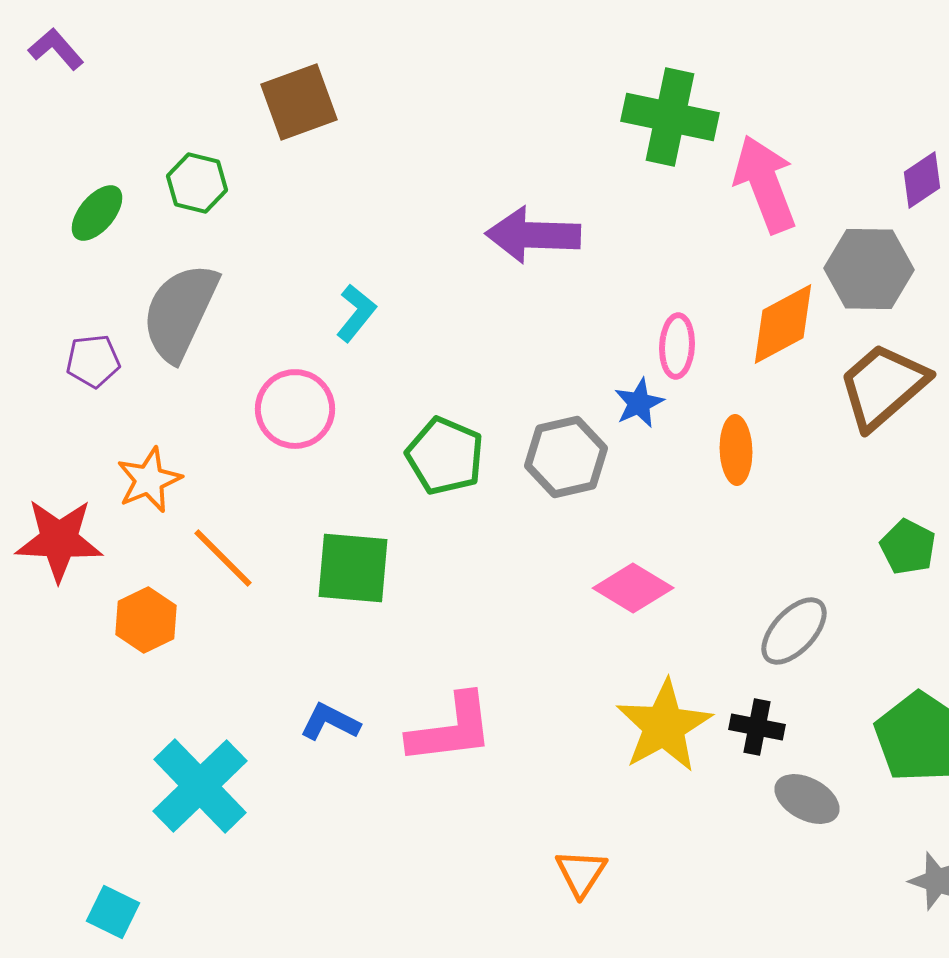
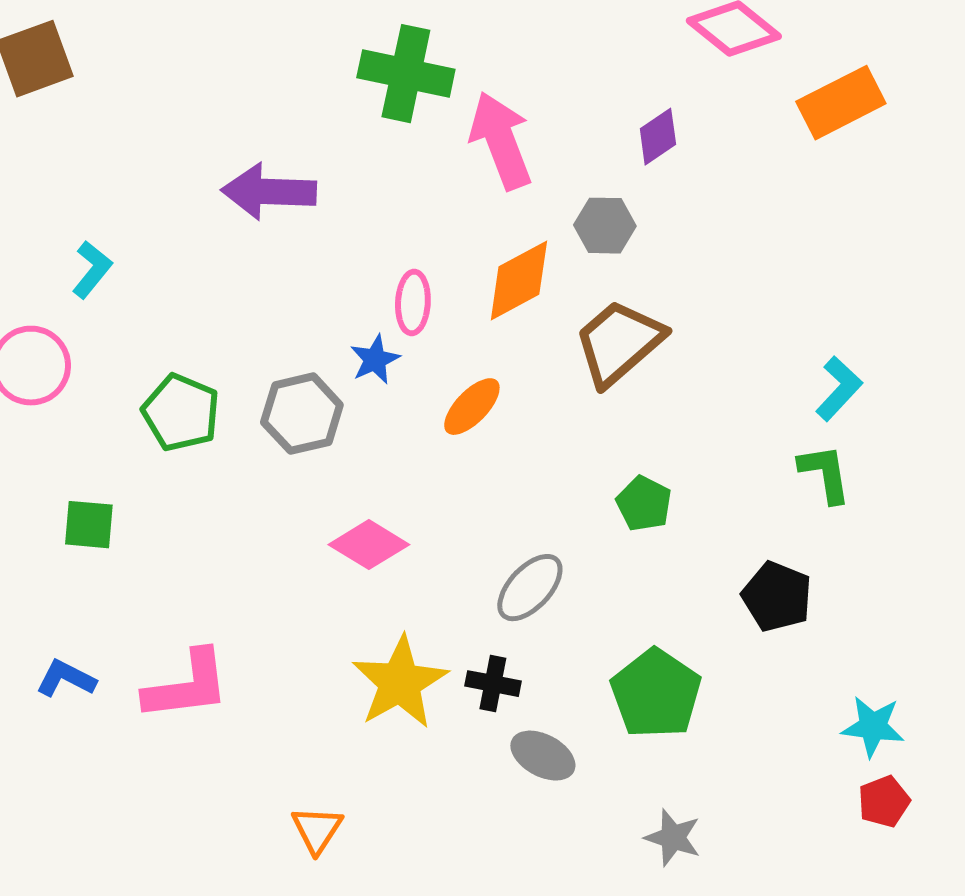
gray hexagon: (869, 269) -> (605, 226), size x0.7
orange ellipse: (736, 450) -> (472, 407), turned 46
green square: (353, 568) -> (89, 525), size x0.7

